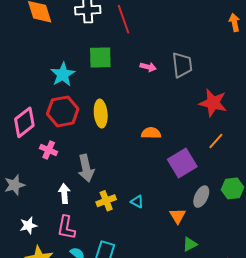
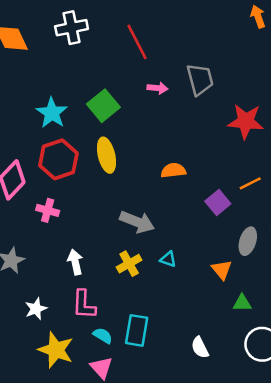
red line: (123, 19) -> (137, 42), moved
green square: (100, 58) -> (103, 106), moved, turned -30
orange line: (216, 141) -> (250, 183), moved, turned 30
purple square: (182, 163) -> (218, 202), size x0.7
gray arrow: (86, 168) -> (137, 222), moved, turned -48
green triangle: (190, 244) -> (242, 303), turned 35

